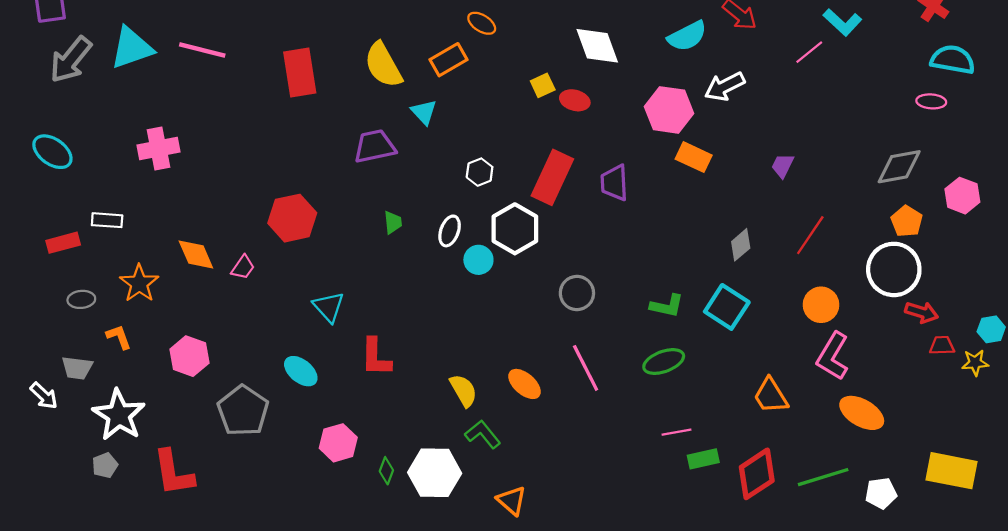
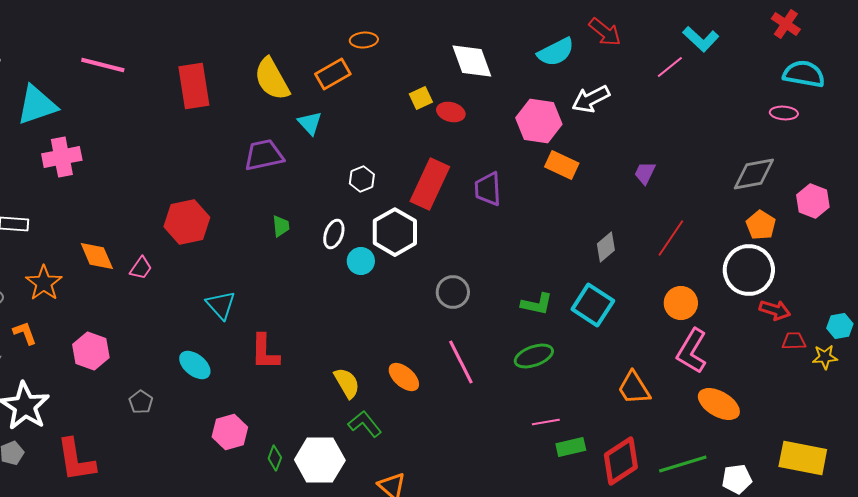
orange ellipse: (482, 23) -> (364, 40), turned -36
cyan triangle: (132, 48) -> (37, 105), moved
gray pentagon: (243, 411) -> (141, 402), size x0.5

